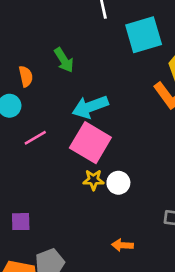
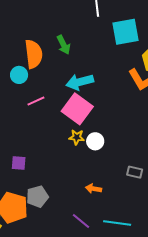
orange semicircle: (26, 76) -> (34, 54), size x1.8

